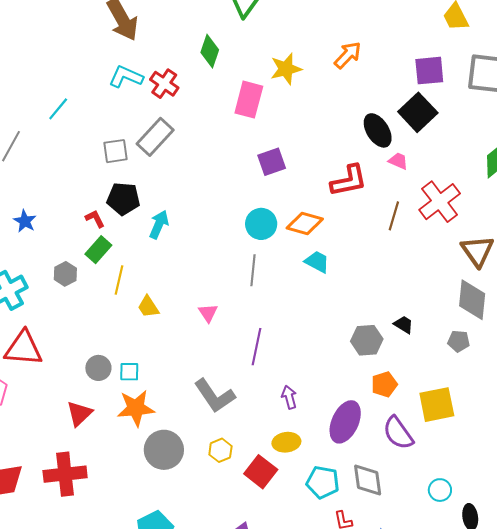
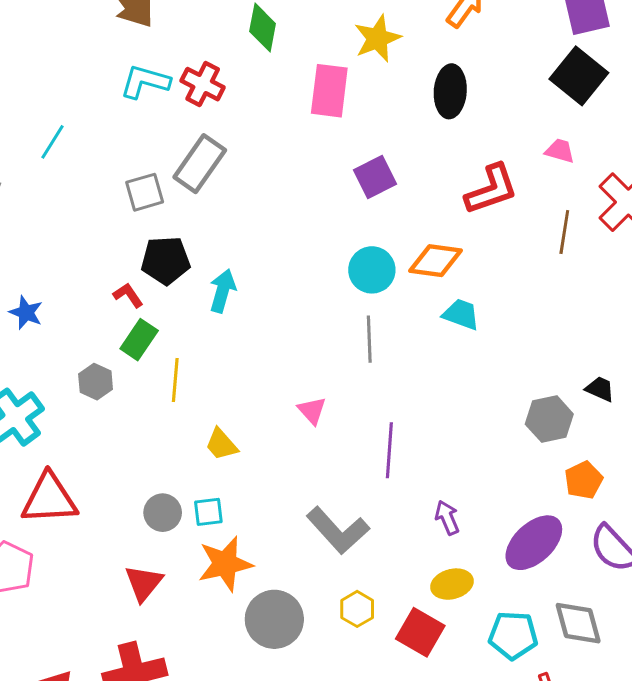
black ellipse: (378, 130) -> (450, 91), moved, turned 44
yellow trapezoid: (148, 307) -> (221, 444), moved
purple ellipse: (345, 422) -> (534, 543), turned 30

